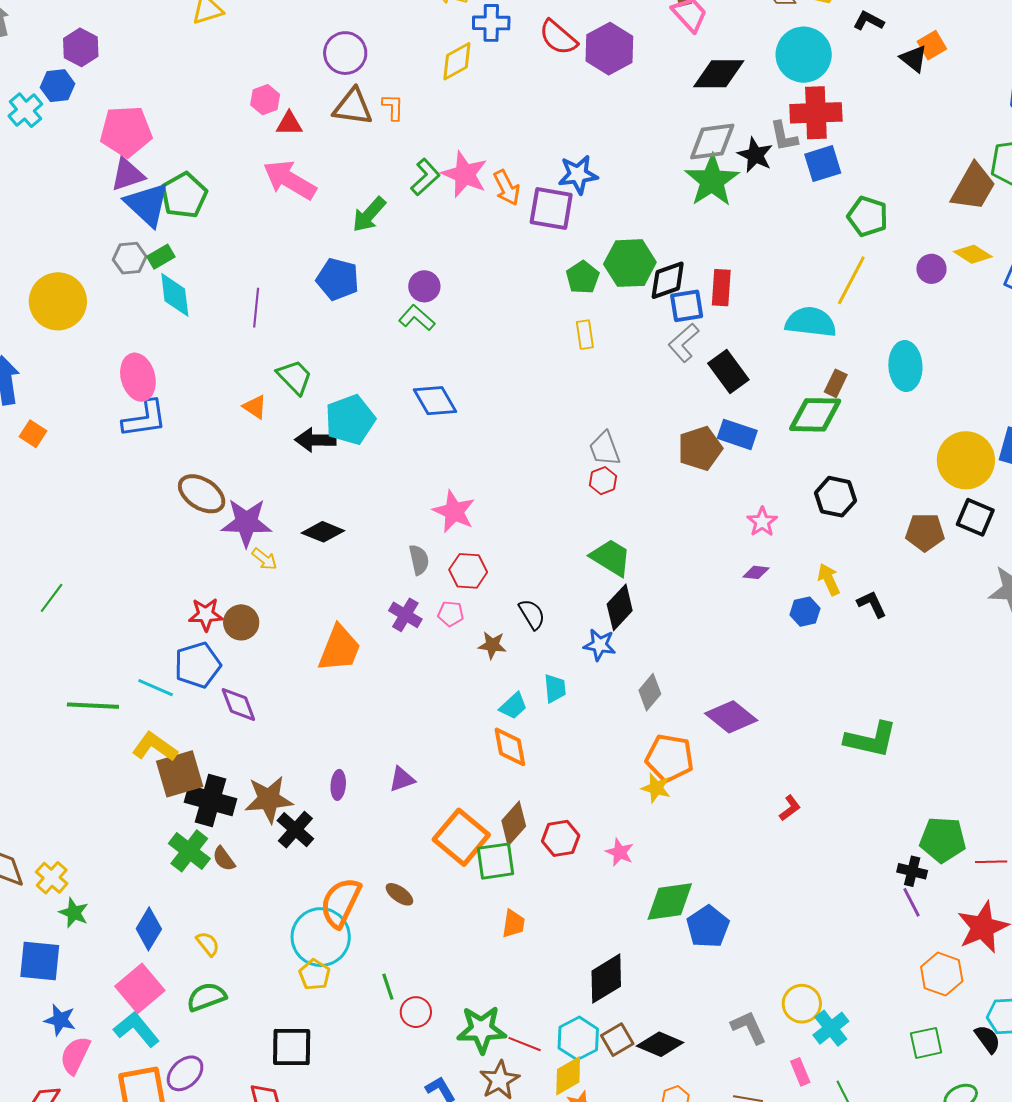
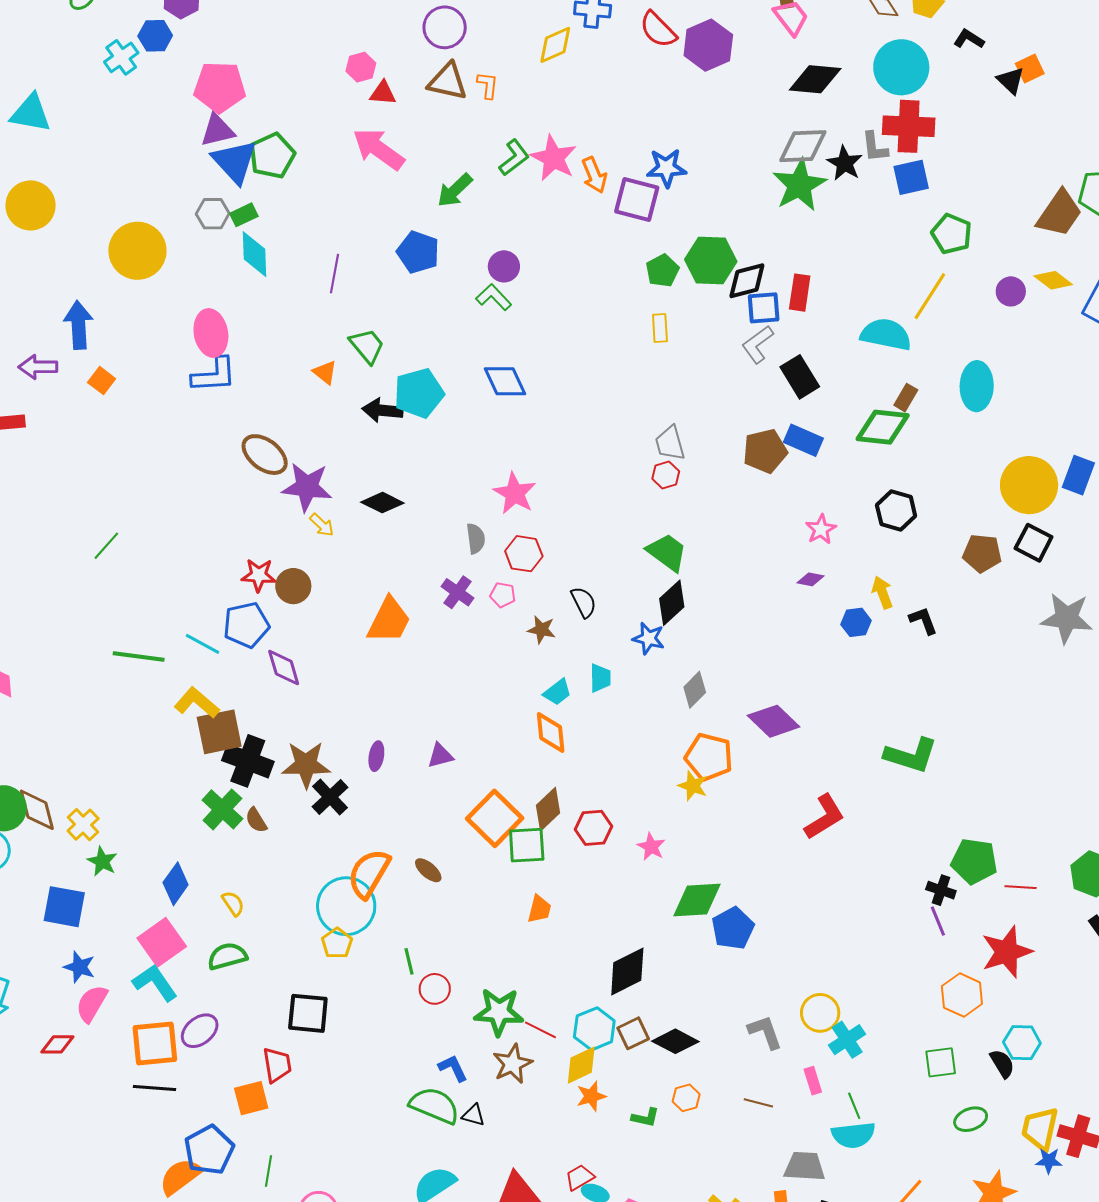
red L-shape: (790, 808) -> (824, 817), size x1.8

